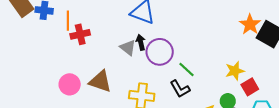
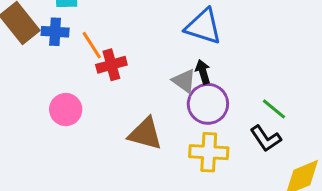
orange line: (68, 21) -> (92, 45), turned -30
purple circle: (160, 52) -> (208, 104), moved
pink circle: (70, 84) -> (66, 110), moved

